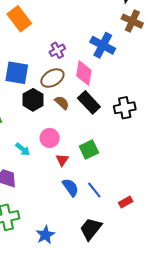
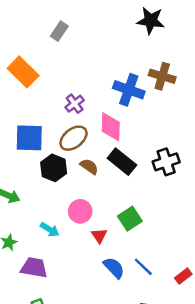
brown cross: (132, 21) -> (162, 76), moved

